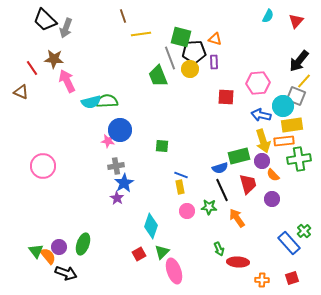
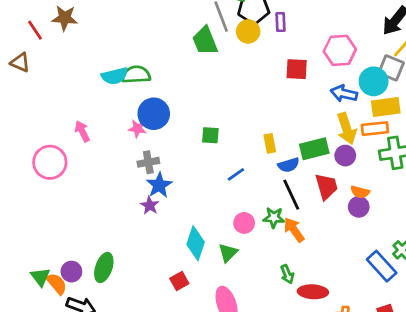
pink arrow: (67, 81) -> (82, 131), moved, size x0.7
blue line: (181, 175) -> (236, 174), turned -56
orange semicircle: (273, 175) -> (360, 192), moved, turned -32
yellow rectangle: (180, 187) -> (270, 143), moved
orange arrow: (237, 218) -> (294, 230), moved
green triangle: (162, 252) -> (228, 253), moved

